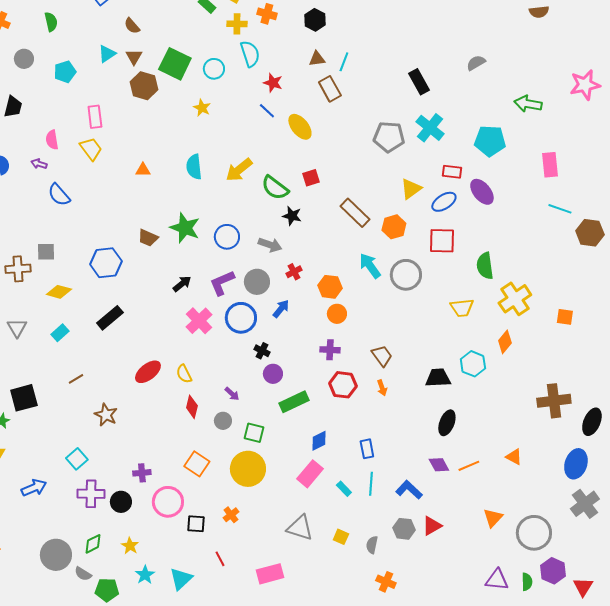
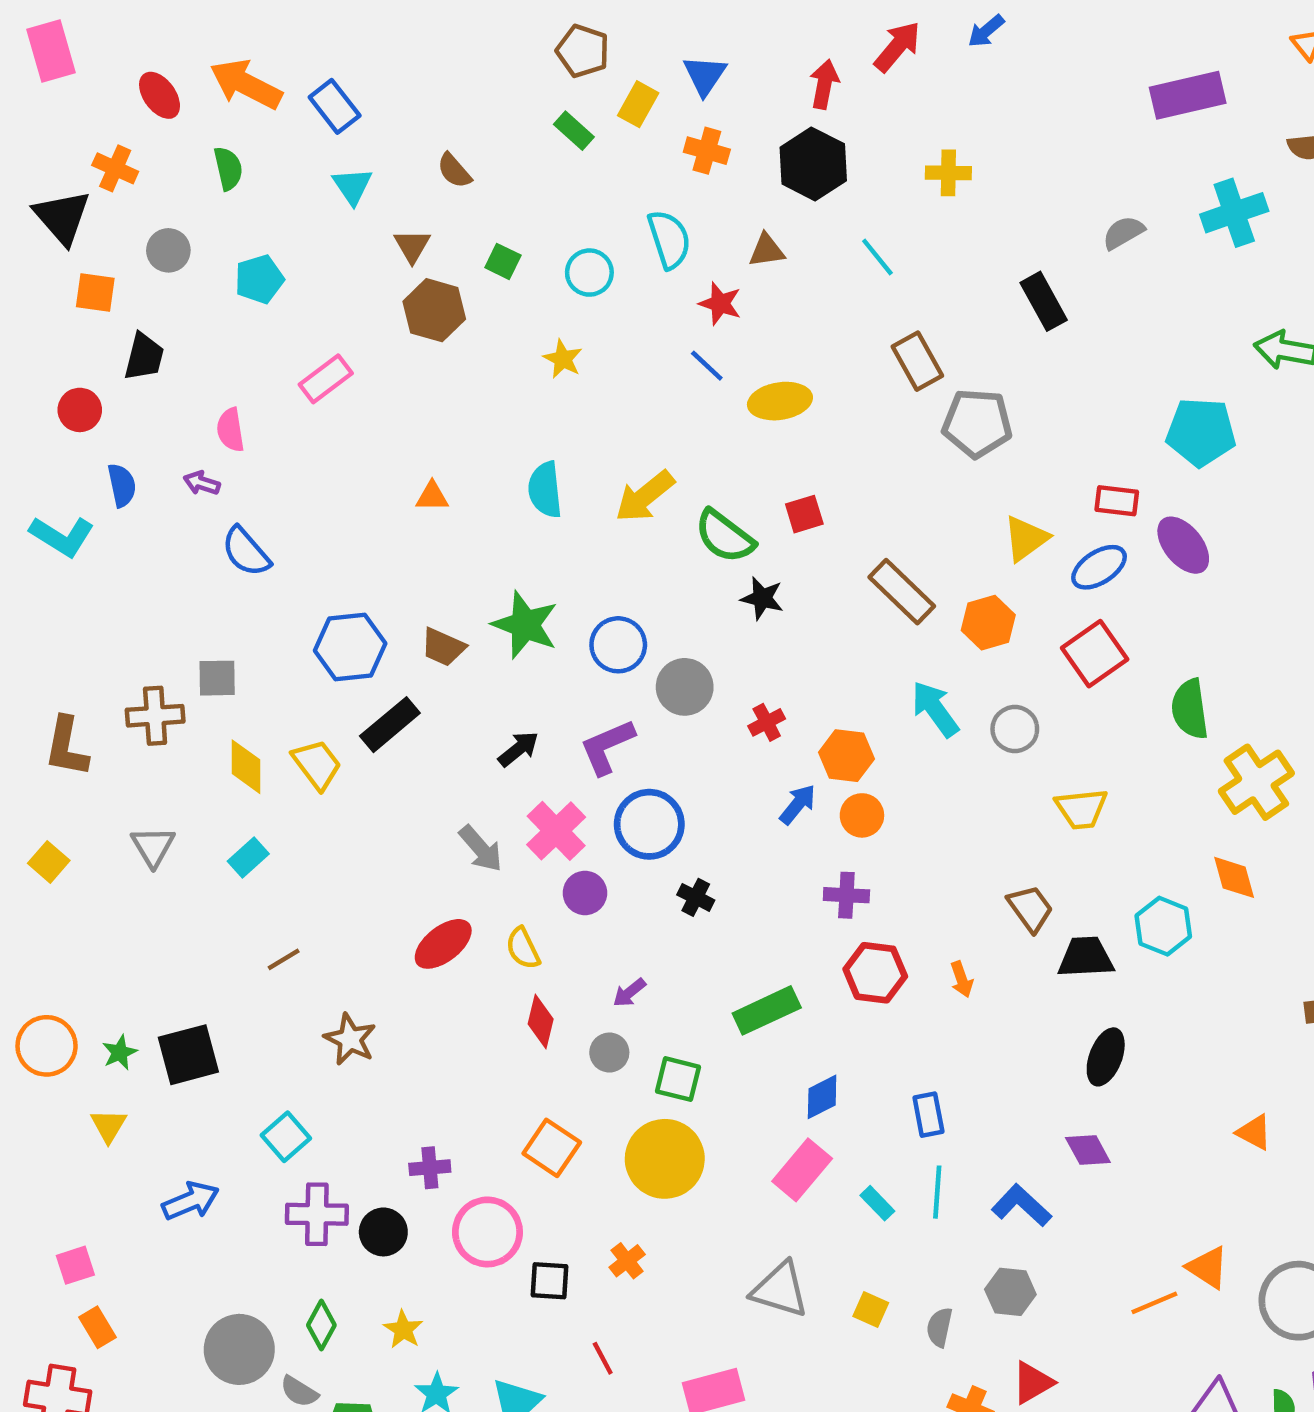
black hexagon: (315, 20) -> (813, 164), size x1.4
yellow cross: (237, 24) -> (948, 173), moved
brown semicircle: (132, 26) -> (454, 171), moved
cyan triangle: (107, 54) -> (352, 186), moved, turned -30
brown triangle: (317, 59) -> (767, 250), moved
cyan line: (344, 62) -> (877, 257), turned -60
gray semicircle: (476, 63) -> (1123, 233), moved
green square: (175, 64) -> (503, 261), size x0.5
brown rectangle: (330, 89) -> (917, 361), moved
pink rectangle: (95, 117) -> (326, 379), turned 60
yellow ellipse: (300, 127) -> (780, 401), turned -60
cyan cross: (430, 128) -> (1234, 213), moved, turned 32
yellow trapezoid: (91, 149) -> (317, 764), moved
red square: (442, 241) -> (1095, 654), turned -36
gray arrow: (270, 245) -> (481, 849), moved, turned 30
blue hexagon: (106, 263) -> (350, 647), moved
gray circle: (406, 275) -> (1015, 729), size x0.7
gray circle: (257, 282) -> (685, 687), moved
yellow diamond: (59, 292) -> (246, 767), turned 75
yellow trapezoid: (462, 308) -> (1081, 809), moved
blue arrow: (281, 309) -> (798, 804), moved
black rectangle: (110, 318) -> (390, 725), moved
orange diamond: (505, 342) -> (1234, 877), turned -55
brown trapezoid: (382, 356) -> (1030, 908), moved
purple circle: (273, 374) -> (585, 893), moved
purple arrow: (232, 394) -> (629, 993), turned 98
black square: (24, 398) -> (188, 1055), moved
orange line: (469, 466) -> (1154, 1303), moved
orange triangle: (493, 518) -> (1208, 1267), turned -40
red triangle: (432, 526) -> (1033, 1383), moved
green diamond: (93, 544) -> (321, 1325), turned -35

